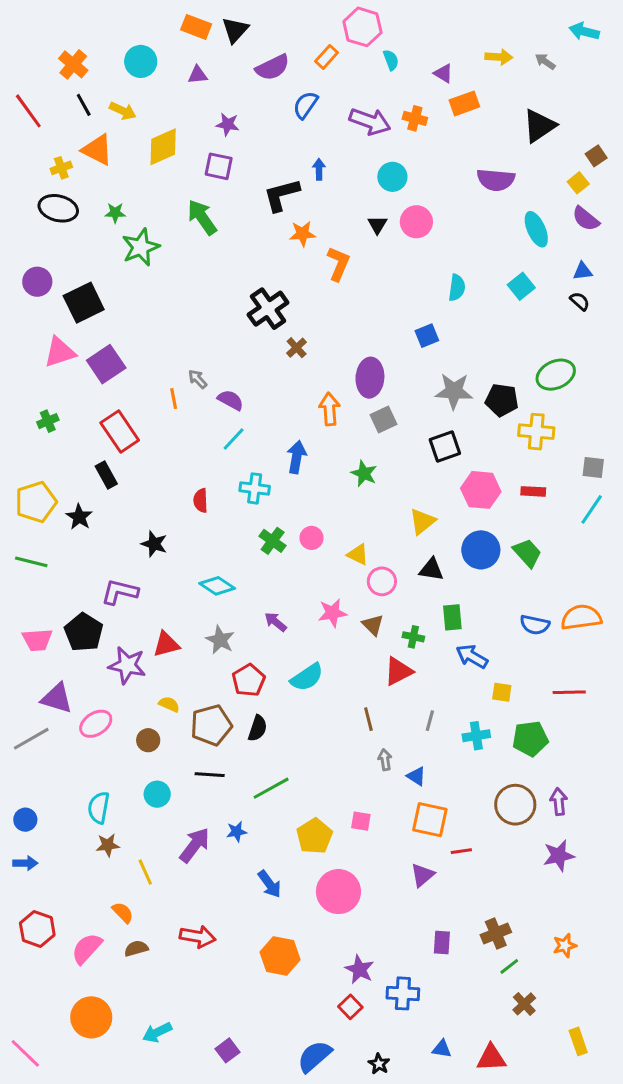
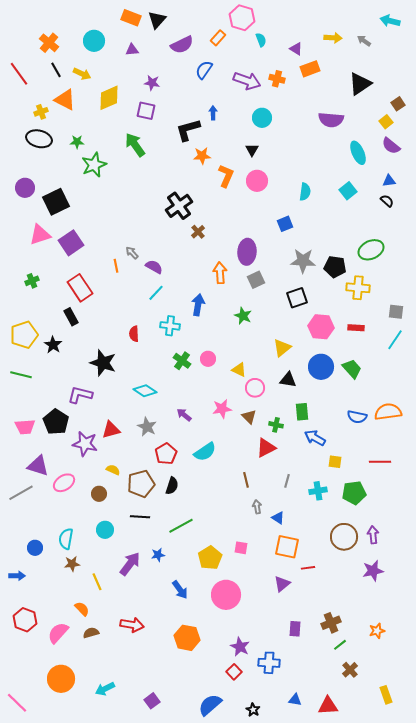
pink circle: (416, 222) -> (257, 181), moved
black star: (154, 544) -> (103, 363), size x1.5
blue circle: (25, 820) -> (35, 548), moved

